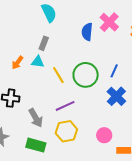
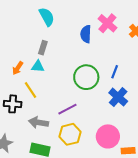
yellow line: (58, 75) -> (30, 90), moved
gray arrow: (36, 118) -> (39, 122), turned 132
pink circle: (104, 135) -> (108, 136), size x1.5

